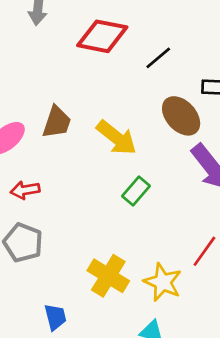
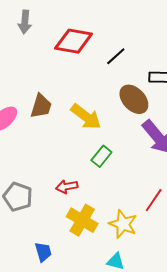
red arrow: (25, 190) -> (67, 187), moved

